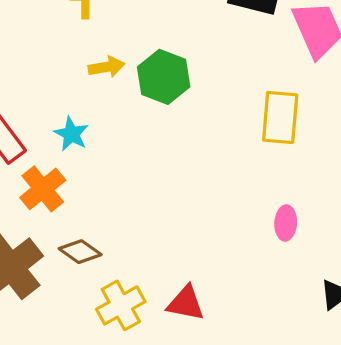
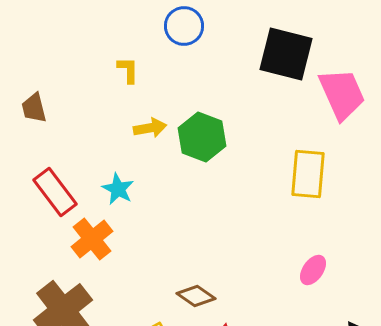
pink ellipse: (286, 223) -> (313, 270), turned 32
brown diamond: (80, 252) -> (196, 296), moved

